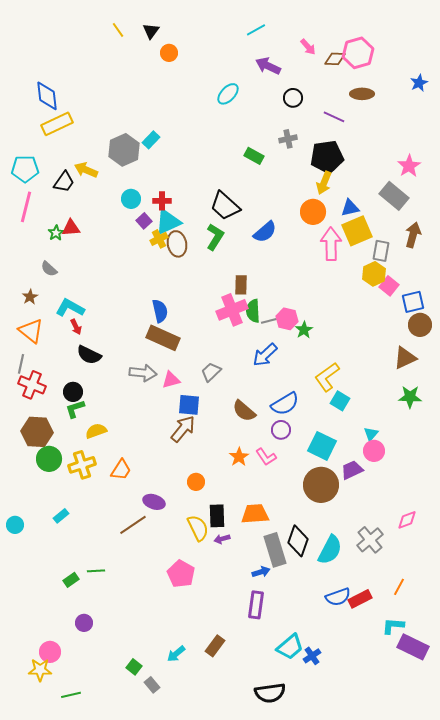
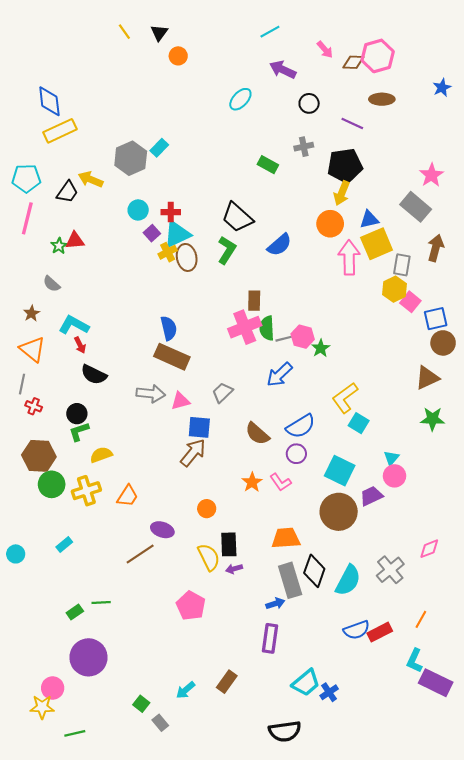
red cross: (32, 385) -> (34, 406), size x0.6
orange trapezoid: (255, 514) -> (286, 538), moved
purple circle: (84, 623) -> (88, 657), size x2.0
cyan L-shape: (393, 626) -> (415, 661), turned -70

